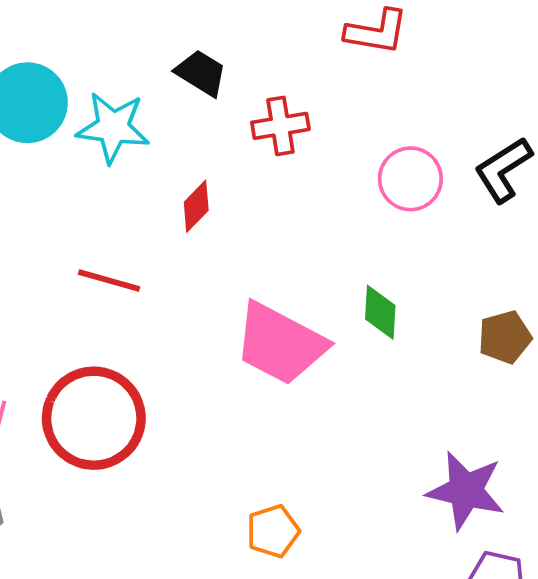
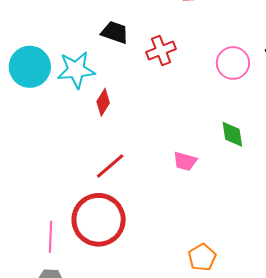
red diamond: (196, 206) -> (103, 102), moved
red line: (109, 280) -> (110, 166), moved, turned -44
pink trapezoid: (280, 344) -> (185, 161), size x0.5

